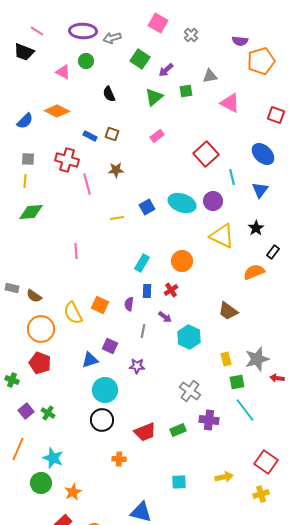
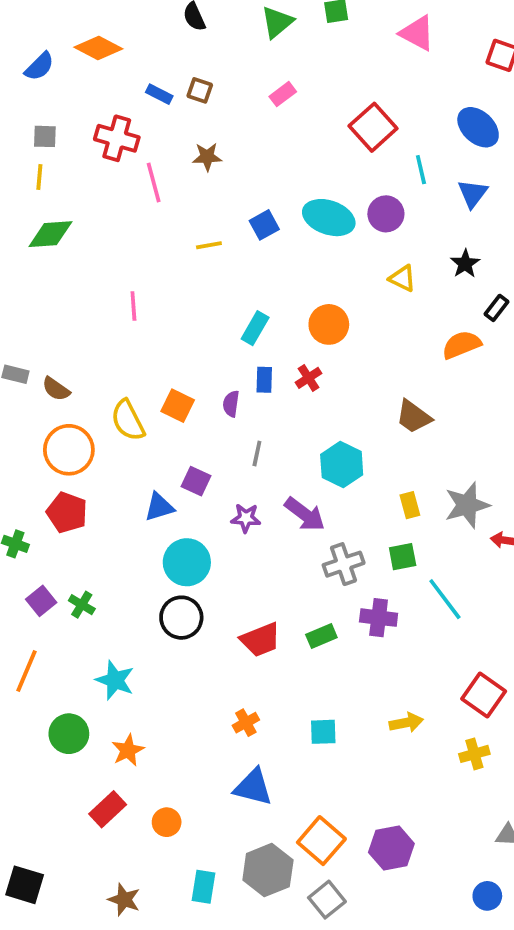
yellow triangle: (222, 236) -> (403, 278), size x0.6
purple arrow: (165, 317) -> (305, 514), moved, size x1.6
green square: (237, 382) -> (403, 557), moved
gray cross: (190, 391) -> (344, 564), turned 35
cyan star: (53, 458) -> (115, 680), moved
orange cross: (119, 459) -> (246, 723), moved, turned -32

